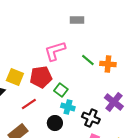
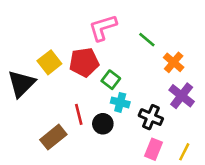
orange cross: (108, 64) -> (174, 62), moved, turned 35
yellow square: (15, 77) -> (49, 62), turned 30
red line: (29, 104) -> (79, 114), moved, turned -70

